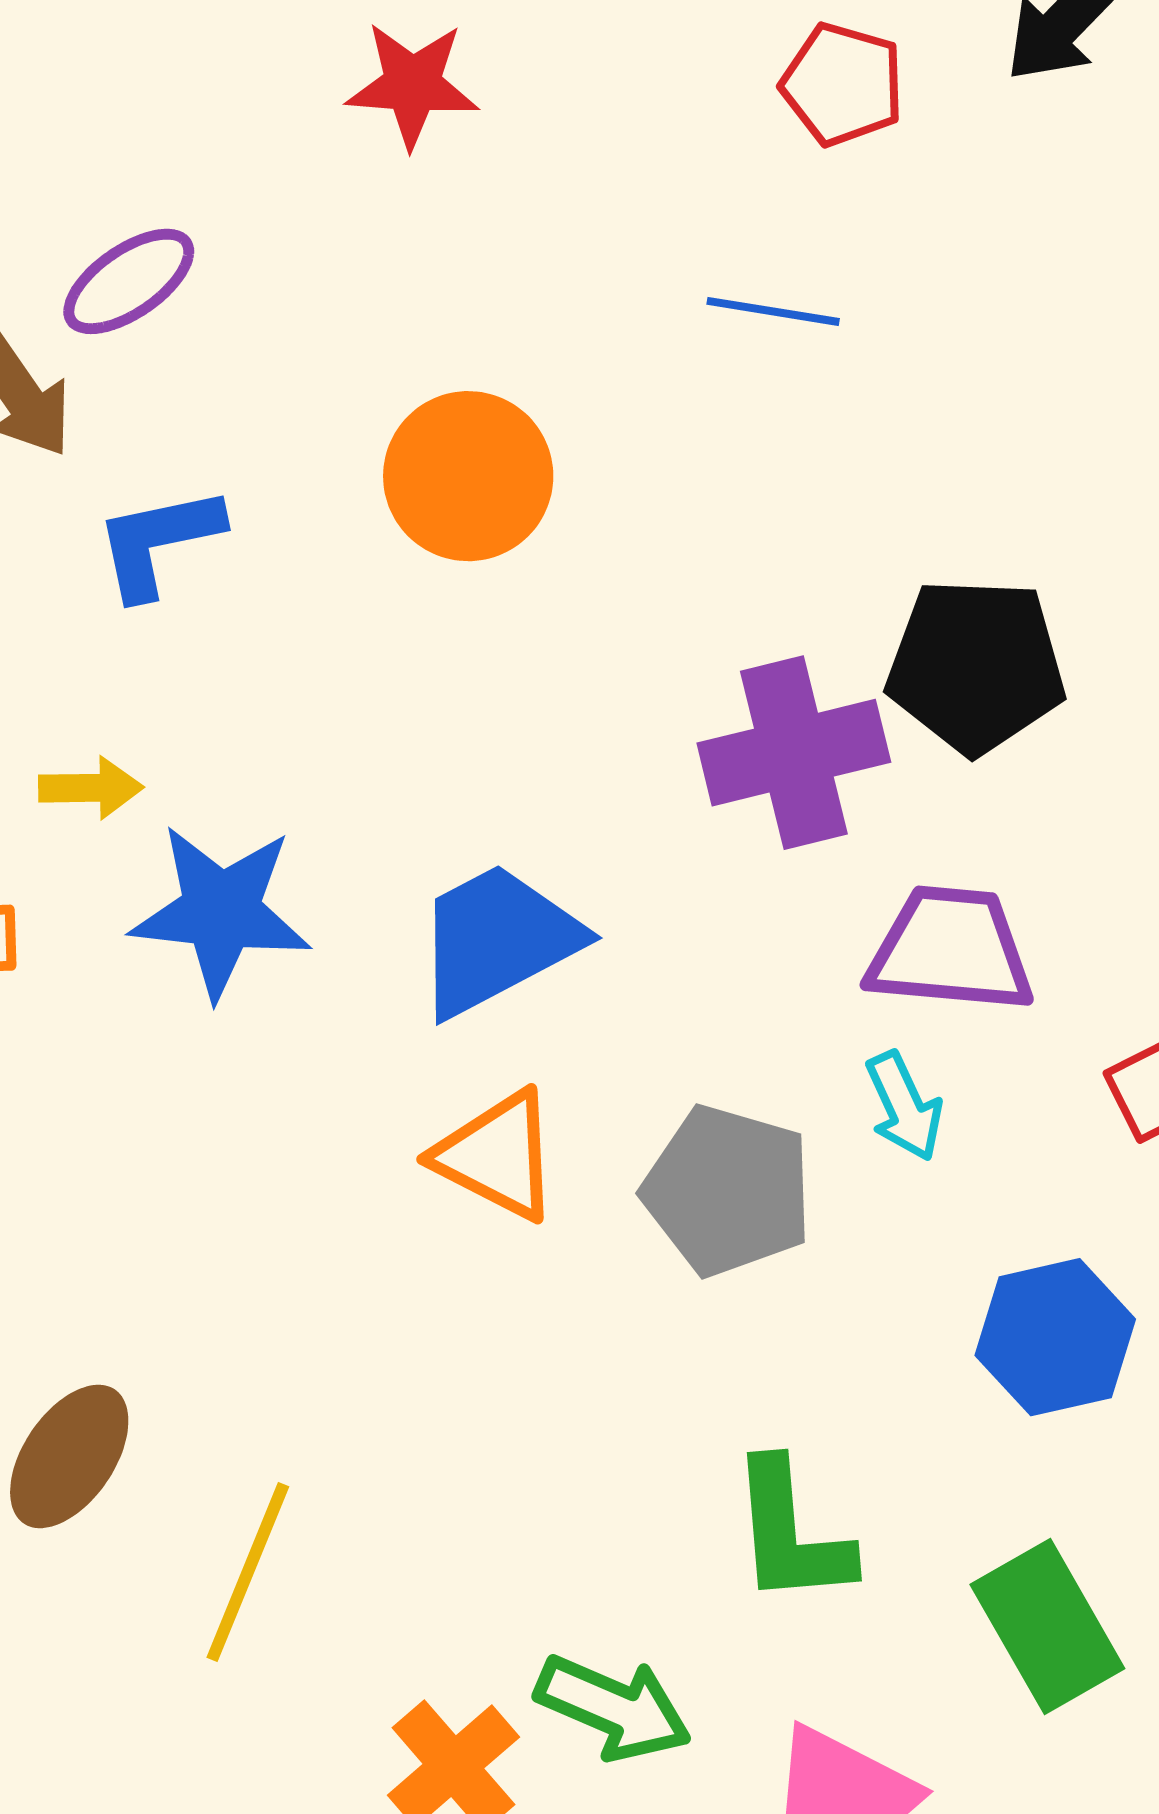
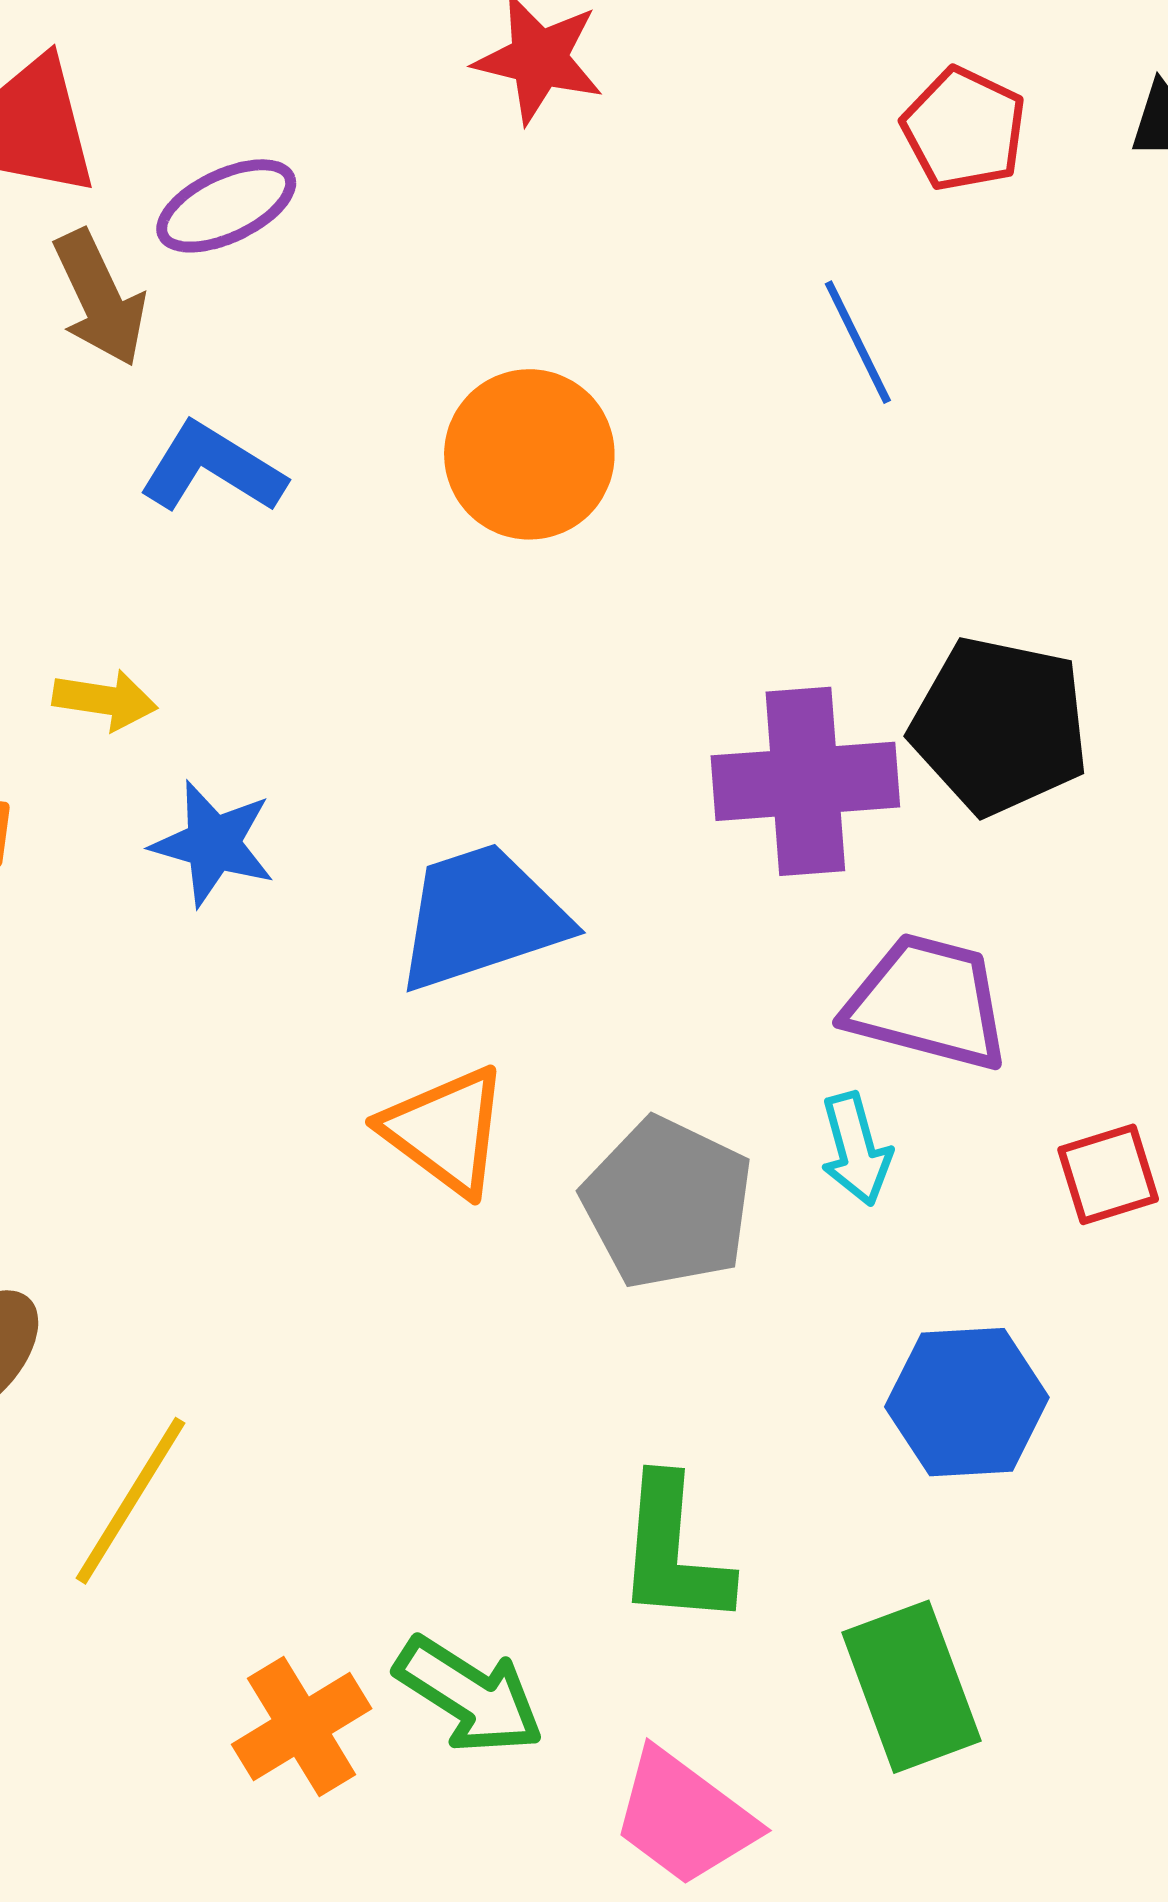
blue line: (773, 311) -> (858, 342), turned 45
blue L-shape: (158, 542) -> (212, 468), turned 34
blue star: (221, 911) -> (213, 843), size x0.7

